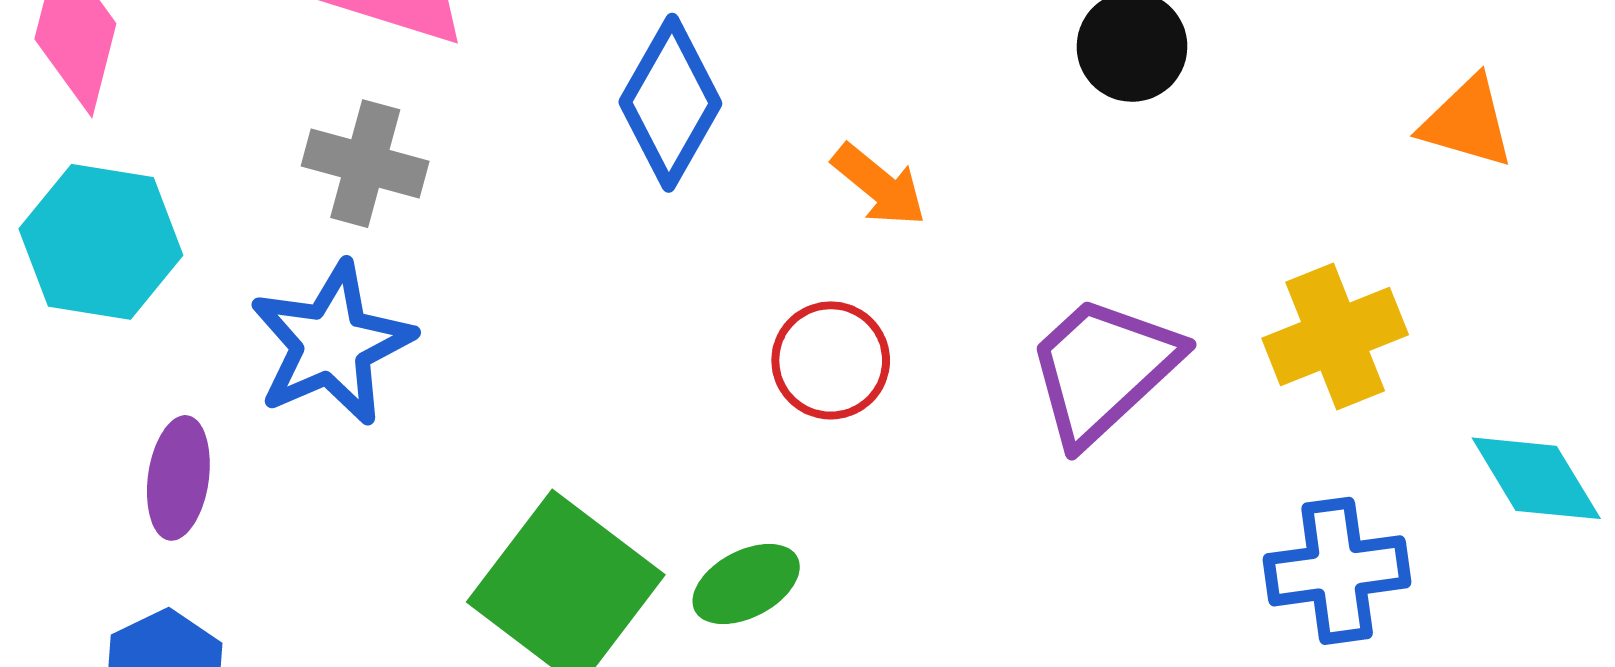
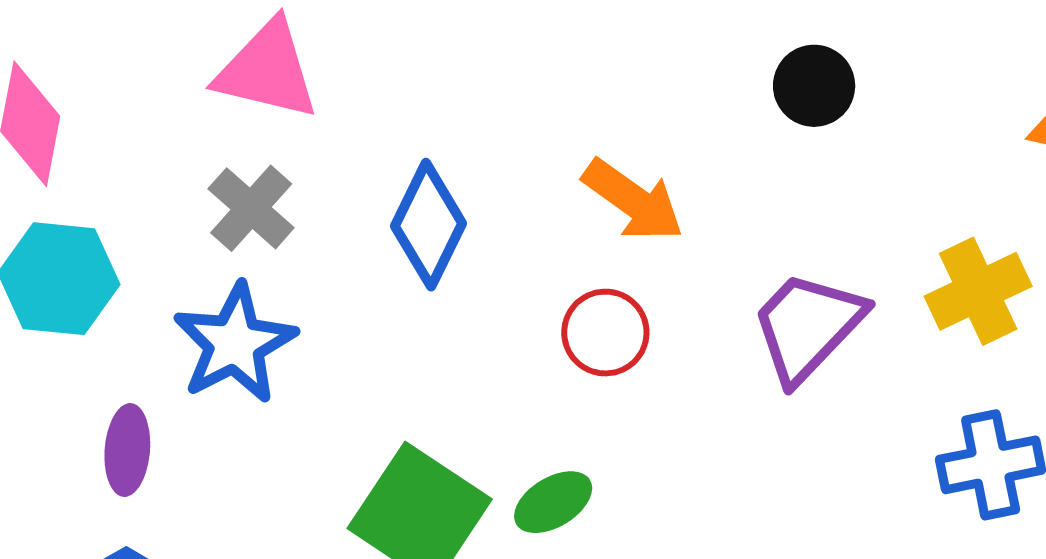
blue diamond: (670, 103) -> (428, 225), moved
gray cross: (365, 164) -> (251, 208), turned 30
orange arrow: (879, 185) -> (633, 200), size x1.4

